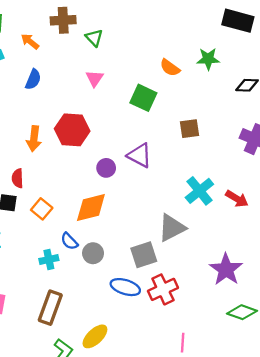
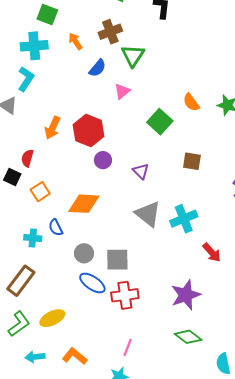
brown cross: (63, 20) -> (110, 32), turned -35
green triangle: (94, 38) -> (133, 56), size x1.4
blue semicircle: (33, 79) -> (97, 68), moved
purple triangle: (140, 155) -> (141, 171), size x0.7
purple circle: (106, 168) -> (103, 160), moved
red arrow: (237, 199) -> (212, 252), moved
gray triangle: (172, 228) -> (148, 214), moved, turned 48
gray circle: (93, 253) -> (84, 253), moved

